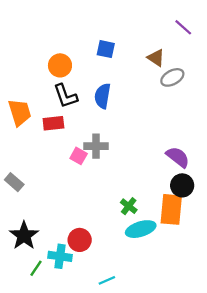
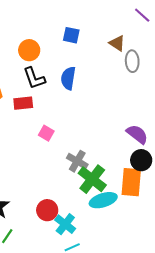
gray ellipse: (172, 77) -> (132, 61), turned -65
gray cross: (96, 146) -> (77, 161), moved, turned 30
green cross: (129, 206) -> (92, 179), size x1.8
cyan cross: (60, 256) -> (65, 224), moved, turned 30

